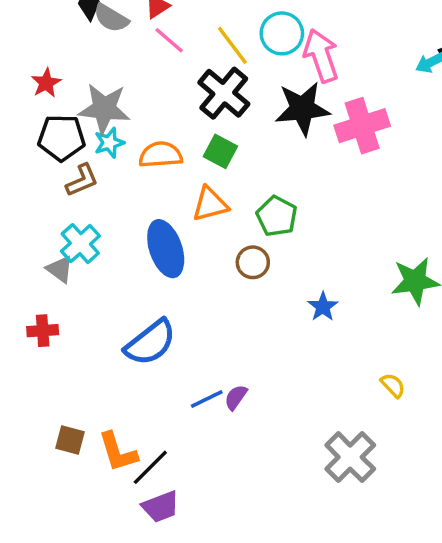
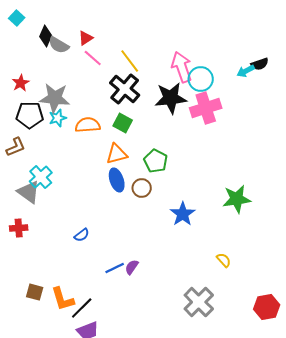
cyan circle: (282, 33) -> (201, 79), moved
brown L-shape: (82, 180) -> (16, 147), moved
blue ellipse: (166, 249) -> (117, 180), moved, size x0.7
gray triangle: (60, 269) -> (29, 192), size x1.4
blue star: (323, 307) -> (183, 214), size x1.4
blue semicircle: (150, 343) -> (82, 235), size x0.5

